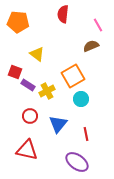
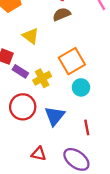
brown semicircle: (91, 46) -> (62, 14), moved
red circle: (30, 116) -> (23, 107), size x1.5
red triangle: (27, 150) -> (39, 154), moved, size x0.6

